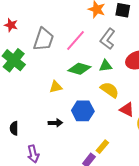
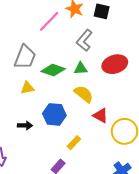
gray trapezoid: (44, 39) -> (25, 57), moved
pink line: (76, 41) -> (49, 21), moved
yellow rectangle: (102, 147) -> (74, 143), moved

